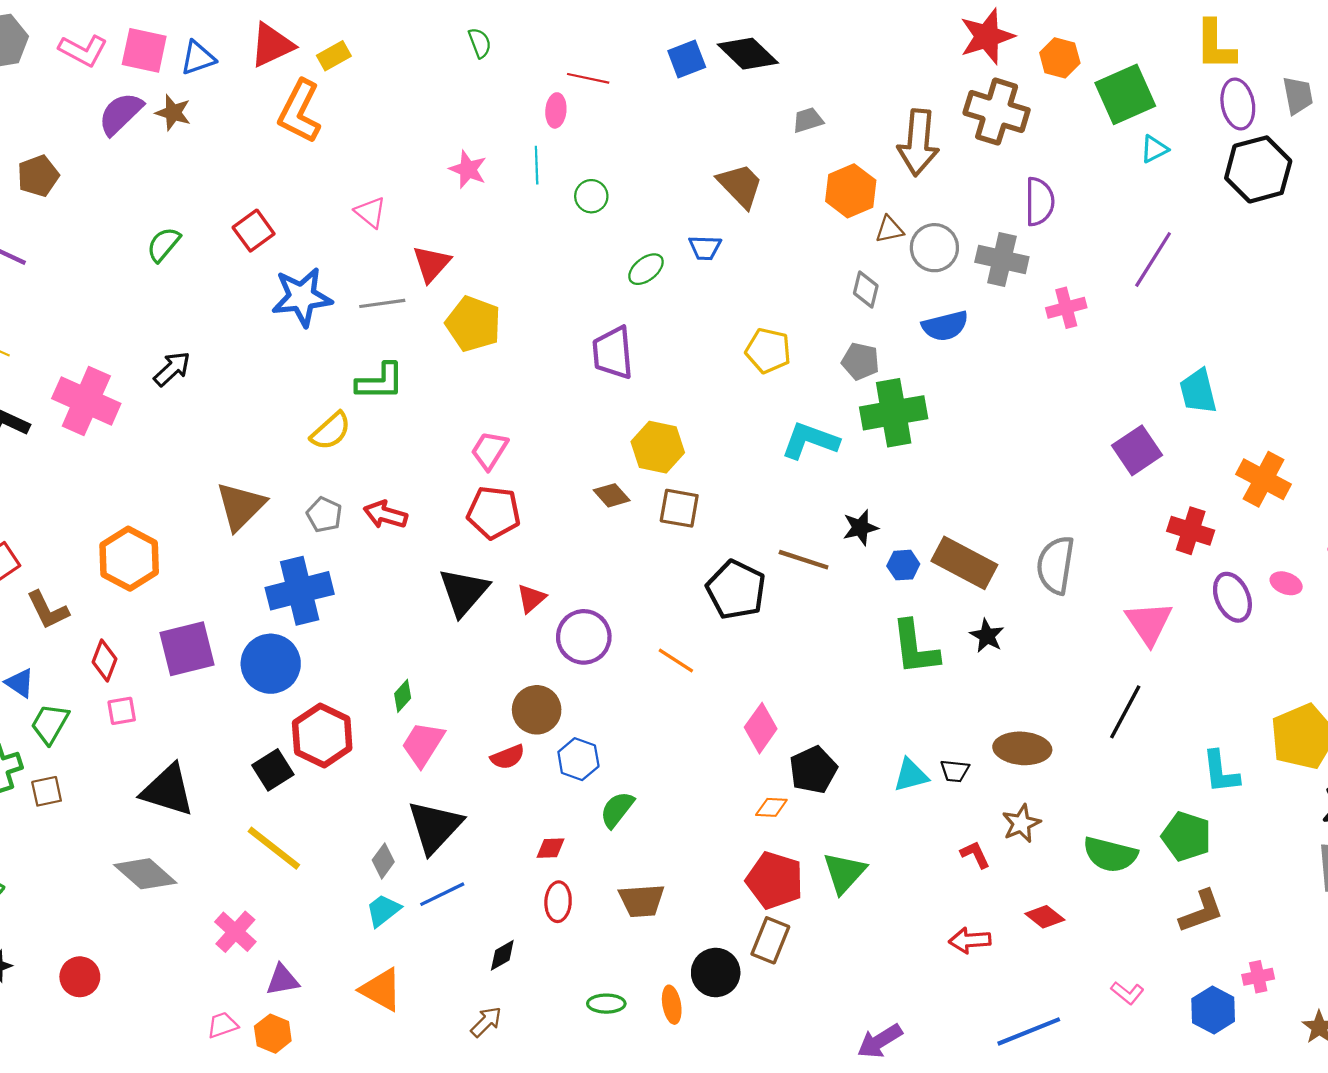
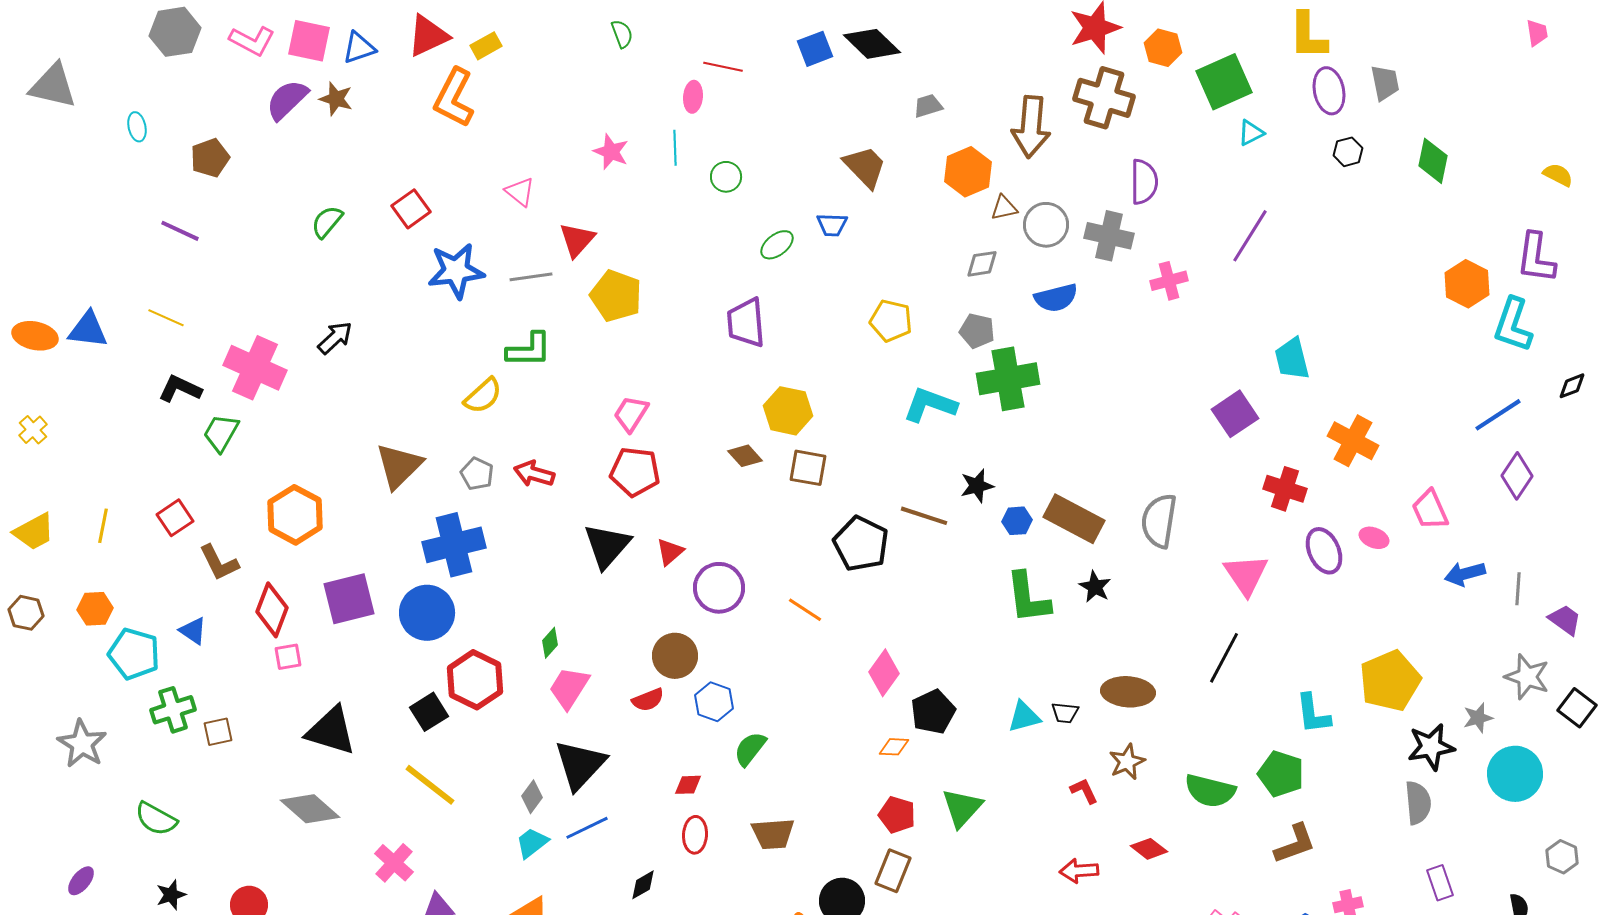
black hexagon: (1258, 169) -> (1348, 152), size x0.5
gray diamond: (866, 289) -> (982, 264), turned 68
red diamond: (105, 660) -> (272, 610), size x1.4
green trapezoid: (50, 724) -> (221, 433), moved
red pentagon: (775, 880) -> (897, 815), size x0.7

